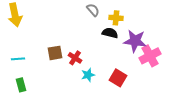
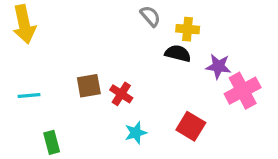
purple star: (135, 41) -> (218, 66), size x0.7
cyan star: (88, 75) -> (136, 133), moved
green rectangle: (21, 85) -> (52, 142), moved

